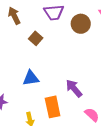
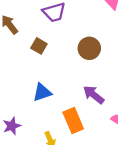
brown circle: (81, 24) -> (89, 48), moved

